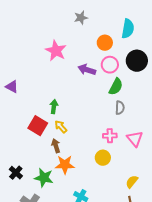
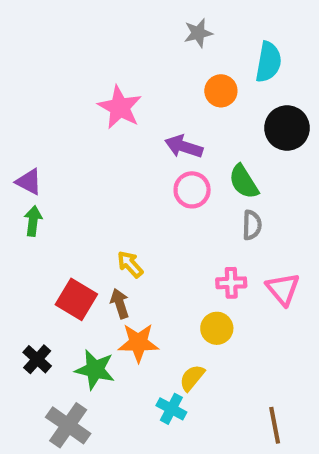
gray star: (81, 18) -> (198, 33), moved
pink circle: (110, 65) -> (192, 190), moved
green semicircle: (116, 87) -> (244, 182), turned 120
green arrow: (54, 107) -> (33, 221), moved
red square: (38, 126) -> (76, 299), moved
yellow semicircle: (132, 182) -> (192, 378), moved

